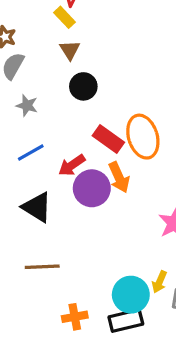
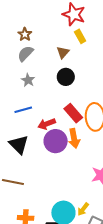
yellow rectangle: (64, 17) -> (80, 36), moved

